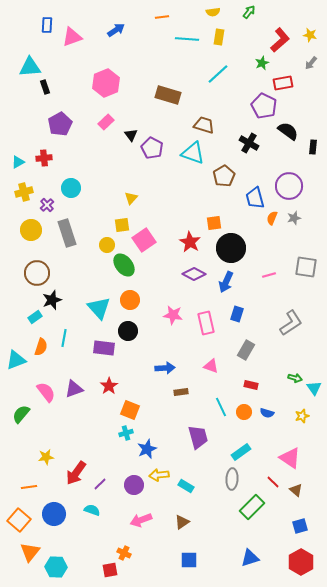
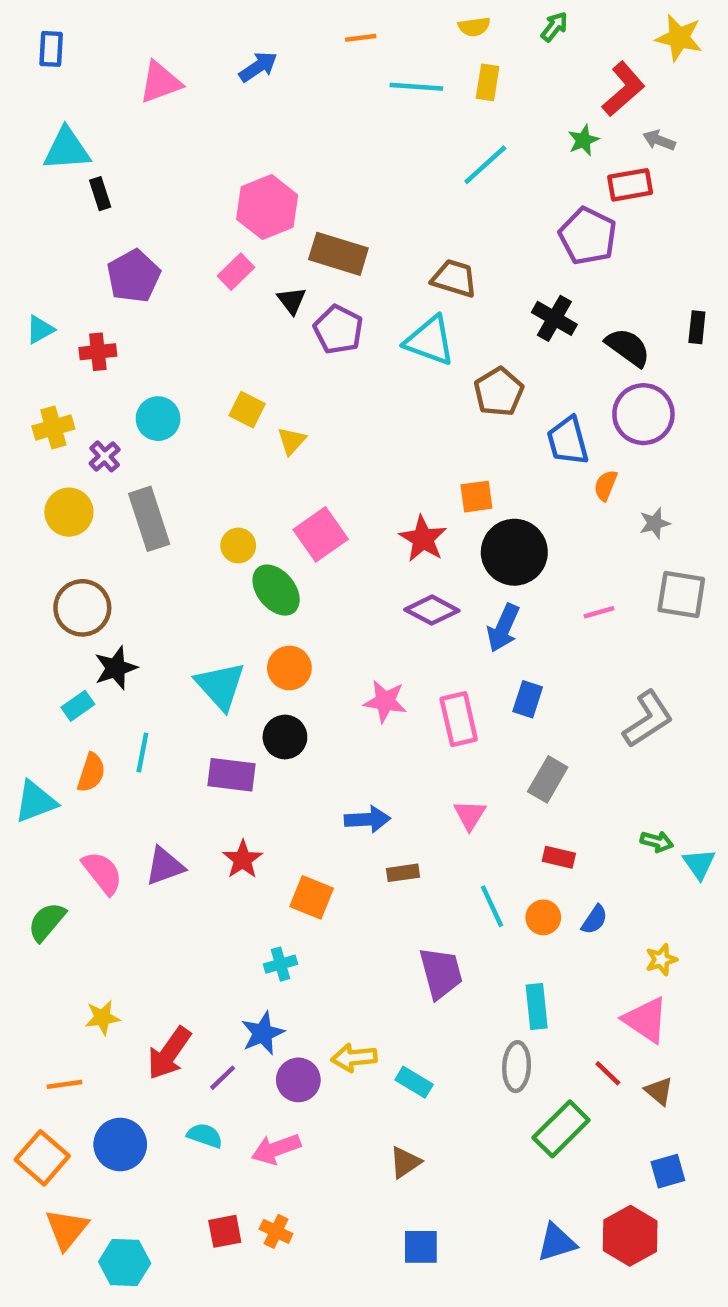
blue rectangle: (47, 25) -> (51, 49), moved
yellow star: (310, 35) -> (679, 38), moved, size x1.5
gray arrow: (311, 63) -> (659, 140), moved, turned 72
pink hexagon: (106, 83) -> (267, 207), moved
brown rectangle: (168, 95) -> (338, 254), moved
black semicircle: (288, 131) -> (628, 347), moved
cyan triangle: (18, 162) -> (40, 330), moved
gray star: (294, 218) -> (655, 523), moved
yellow square: (122, 225) -> (247, 410), moved, turned 35
pink triangle: (211, 366) -> (470, 815), turned 42
orange square: (130, 410) -> (312, 897), moved
blue semicircle: (267, 413) -> (594, 920), turned -72
yellow star: (302, 416) -> (661, 960), moved
blue star: (147, 449) -> (263, 1033), moved
cyan rectangle: (241, 452) -> (537, 1006), turned -60
pink arrow: (141, 520) -> (276, 1149), moved
red hexagon: (301, 562) -> (630, 1236), moved
red square: (110, 570) -> (225, 1231), moved

